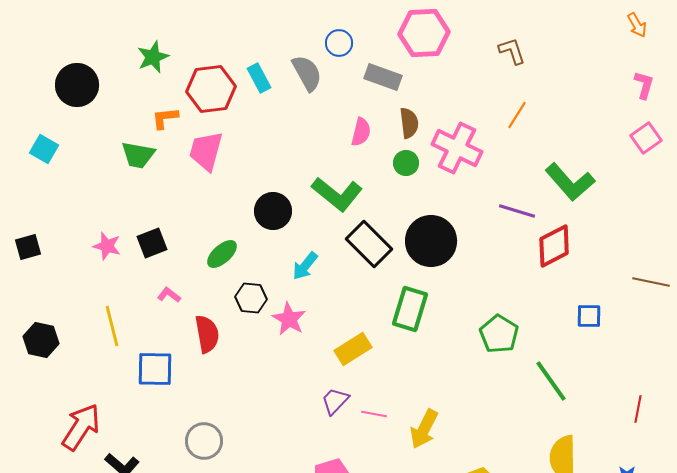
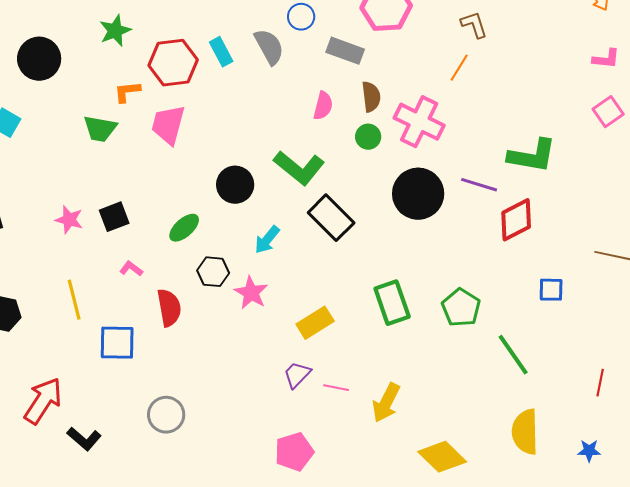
pink L-shape: (644, 85) -> (606, 59), turned 80
orange line: (517, 115) -> (459, 68), moved
green L-shape: (570, 182) -> (532, 156), turned -39
black circle: (431, 241) -> (418, 194), moved
green rectangle: (410, 309) -> (392, 303), moved, turned -36

